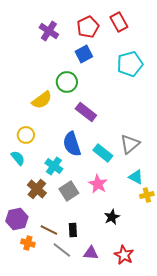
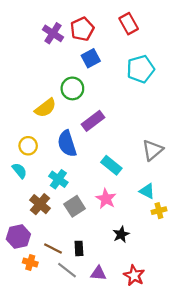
red pentagon: (88, 27) -> (82, 29), moved
purple rectangle: (86, 112) -> (93, 121), turned -75
blue semicircle: (72, 144) -> (67, 144), moved
gray triangle: (130, 144) -> (152, 150), moved

